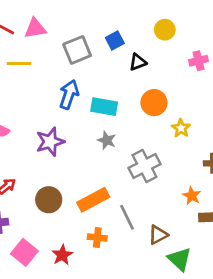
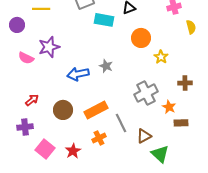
blue arrow: (69, 94) -> (78, 74), moved, turned -120
cyan rectangle: (104, 107) -> (104, 20), moved
purple star: (50, 142) -> (49, 47), moved
gray cross: (145, 166) -> (146, 93), moved
orange cross: (97, 238) -> (99, 138), turned -32

